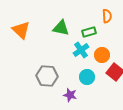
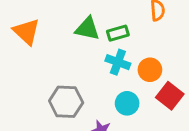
green rectangle: (89, 32) -> (118, 33), moved
cyan cross: (81, 50) -> (118, 62), turned -35

